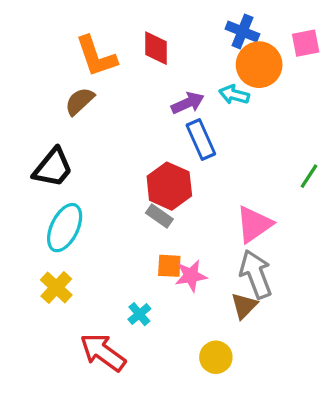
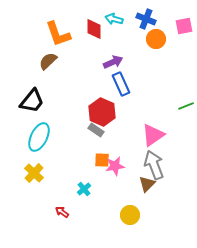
orange circle: (259, 65) -> (156, 39), size x0.7
cyan arrow: (234, 95) -> (114, 19), moved
green line: (309, 176) -> (186, 106), turned 35
red arrow: (103, 352) -> (62, 212), size x0.5

